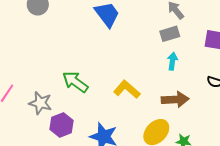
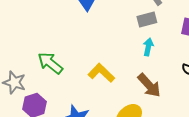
brown arrow: (175, 100) -> (149, 85), turned 48

